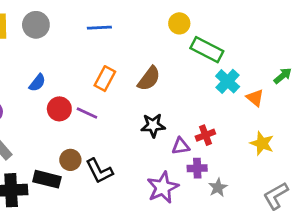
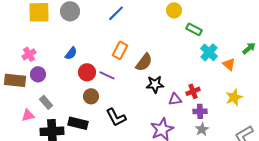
blue line: (99, 28) -> (116, 13), turned -42
green rectangle: (207, 50) -> (194, 29), size x0.7
brown semicircle: (149, 79) -> (144, 62), moved
yellow star: (262, 143) -> (234, 97), turned 30
brown circle: (70, 160) -> (91, 96), moved
purple cross: (197, 168) -> (200, 111), moved

